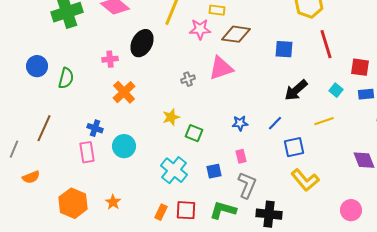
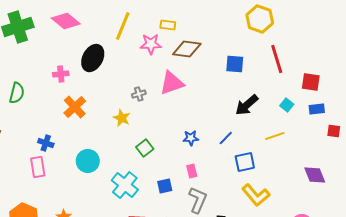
yellow star: (171, 117) -> (122, 118), moved, turned -30
green square: (194, 133) -> (145, 148), turned 30
cyan circle: (124, 146) -> (88, 161), moved

